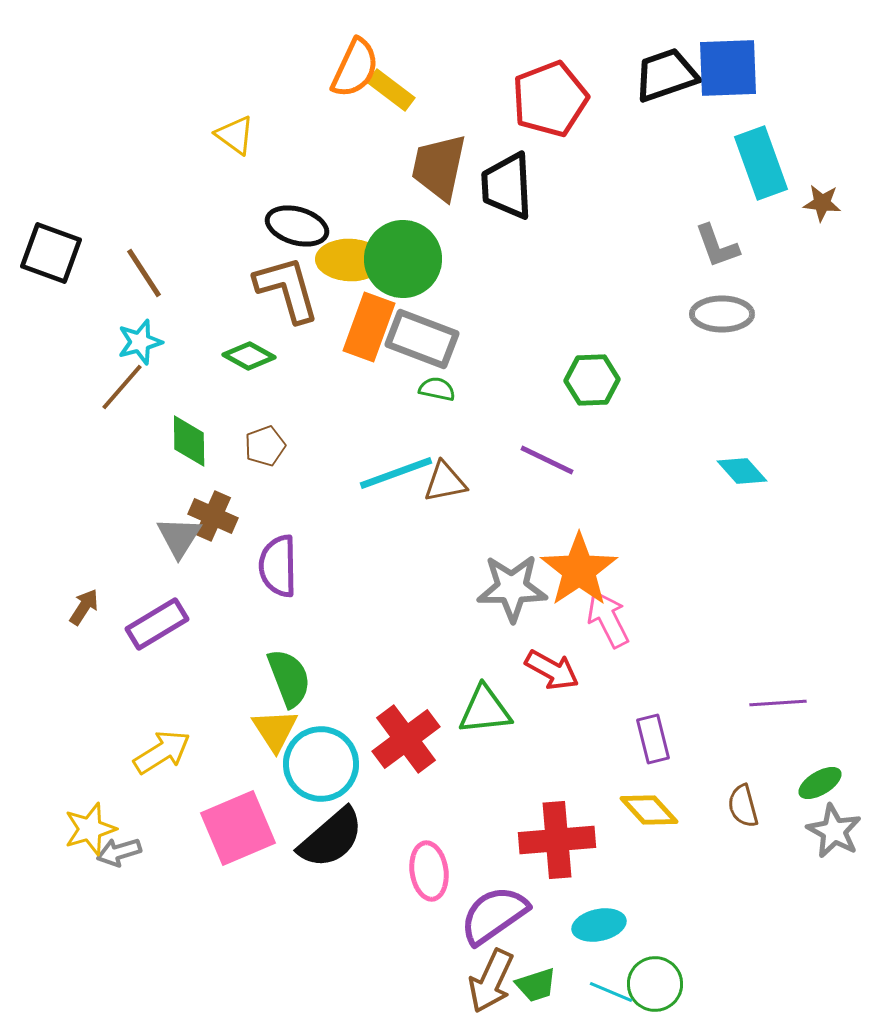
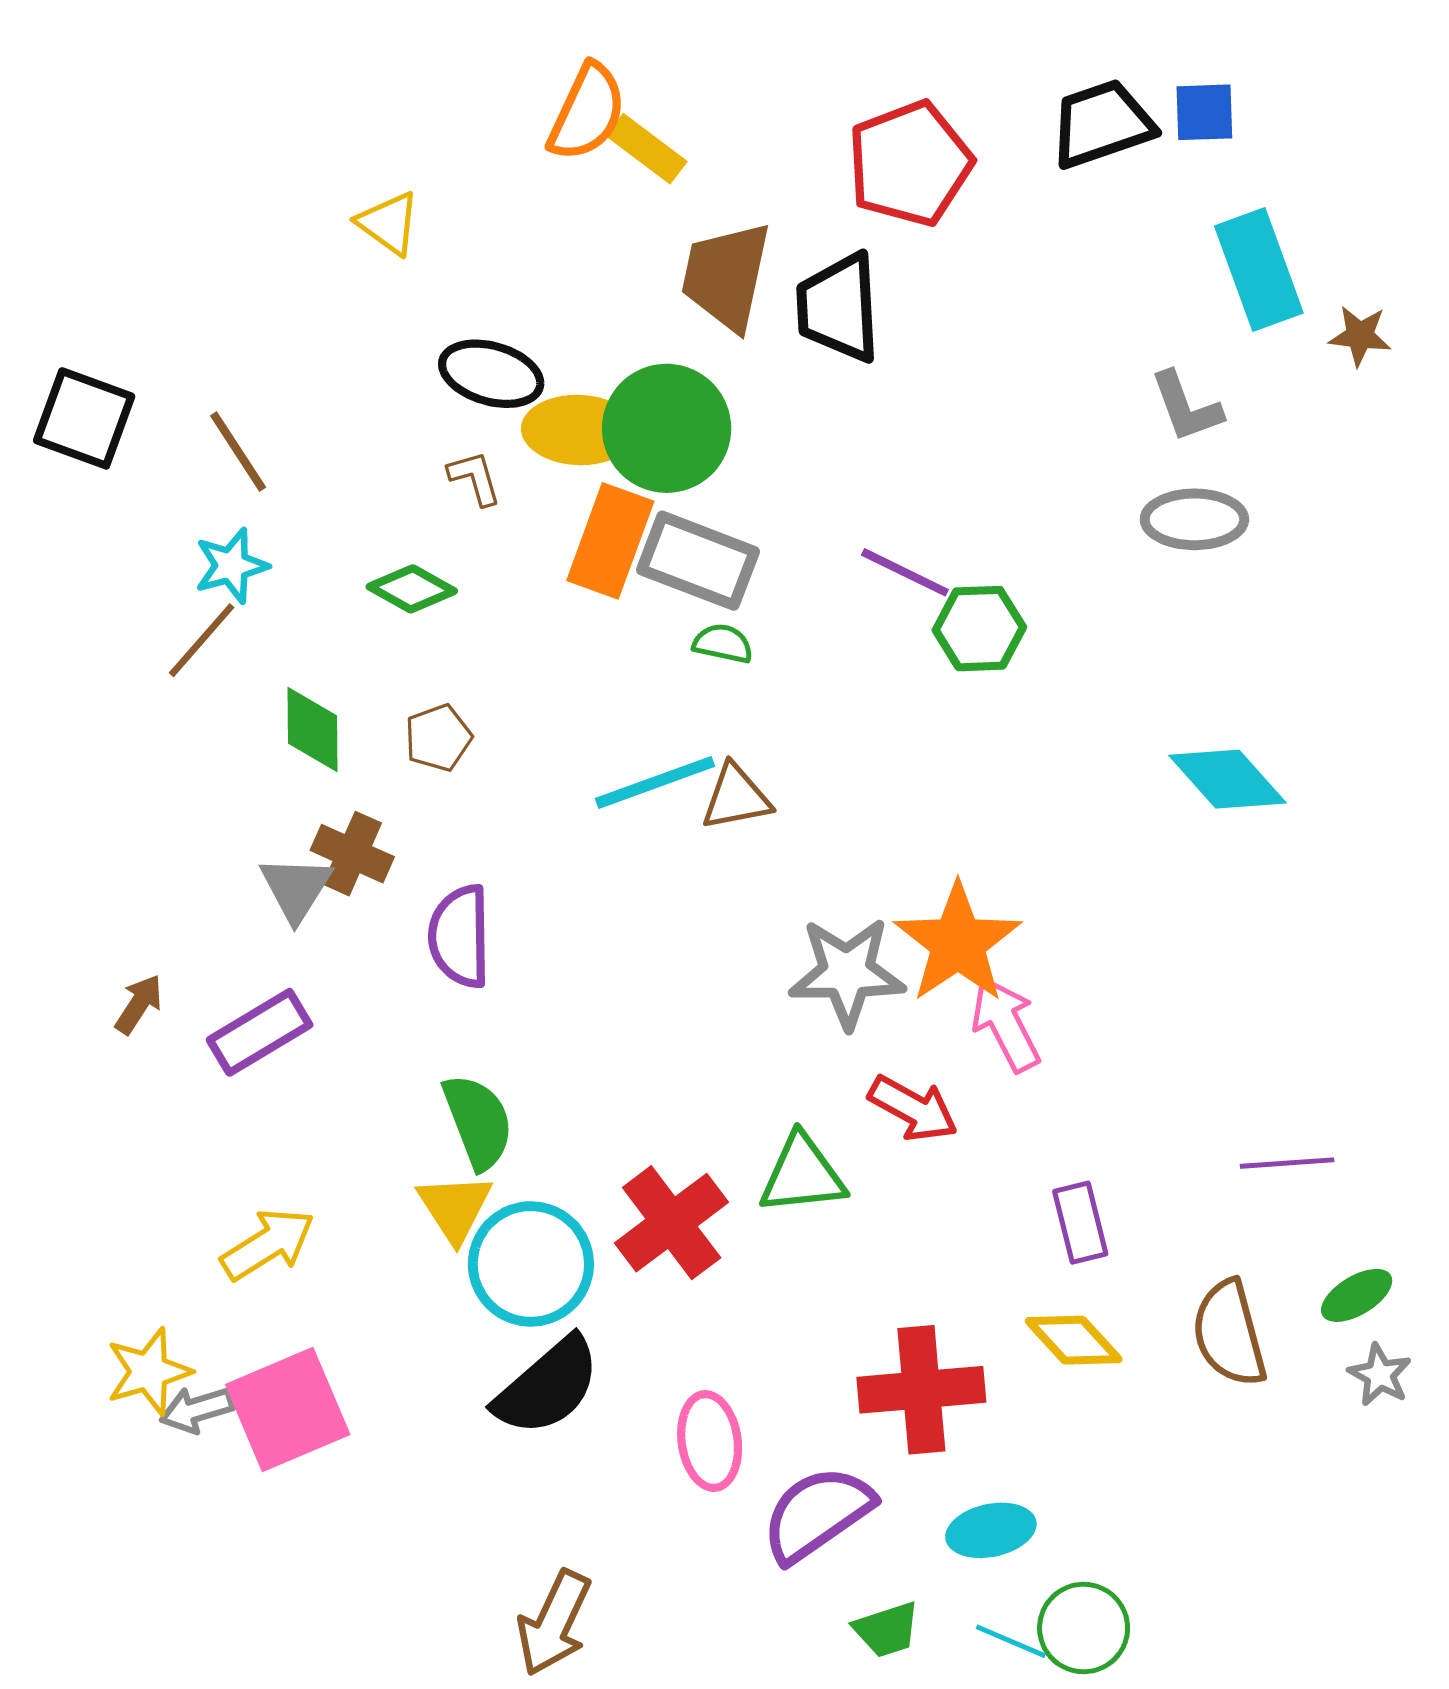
blue square: (728, 68) -> (1204, 112), size x0.6
brown L-shape: (287, 289) -> (475, 478), size x0.5
purple line: (547, 460) -> (905, 572), moved
cyan diamond: (742, 471) -> (1228, 779), size x1.4
brown semicircle: (743, 806) -> (1229, 1333), size x1.5
pink square: (238, 828) -> (288, 1410), moved
gray star: (834, 831) -> (1380, 1375), size x0.7
brown arrow: (491, 981) -> (554, 1623), moved

